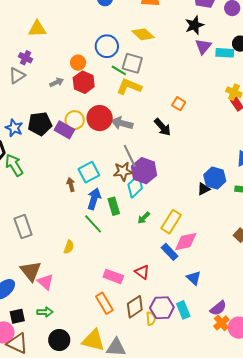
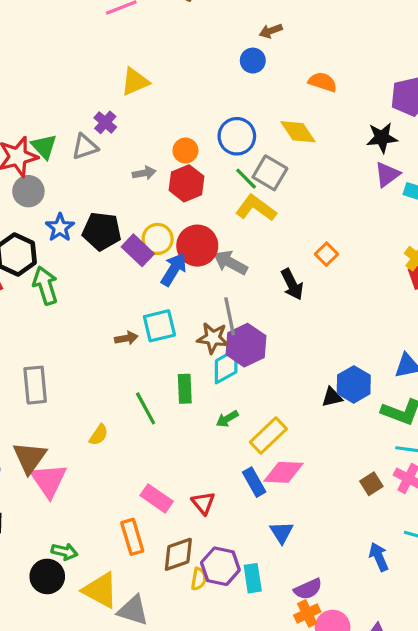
yellow triangle: (37, 29) -> (135, 82), turned -36
brown arrow: (71, 185) -> (126, 338), turned 80
blue arrow: (94, 199) -> (174, 269), moved
pink triangle: (46, 282) -> (49, 480), size x1.4
green arrow: (45, 312) -> (64, 552), moved

